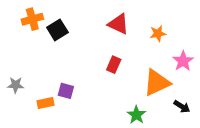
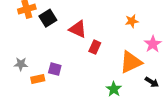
red triangle: (118, 24) -> (78, 29), moved
gray star: (16, 85) -> (21, 64), moved

